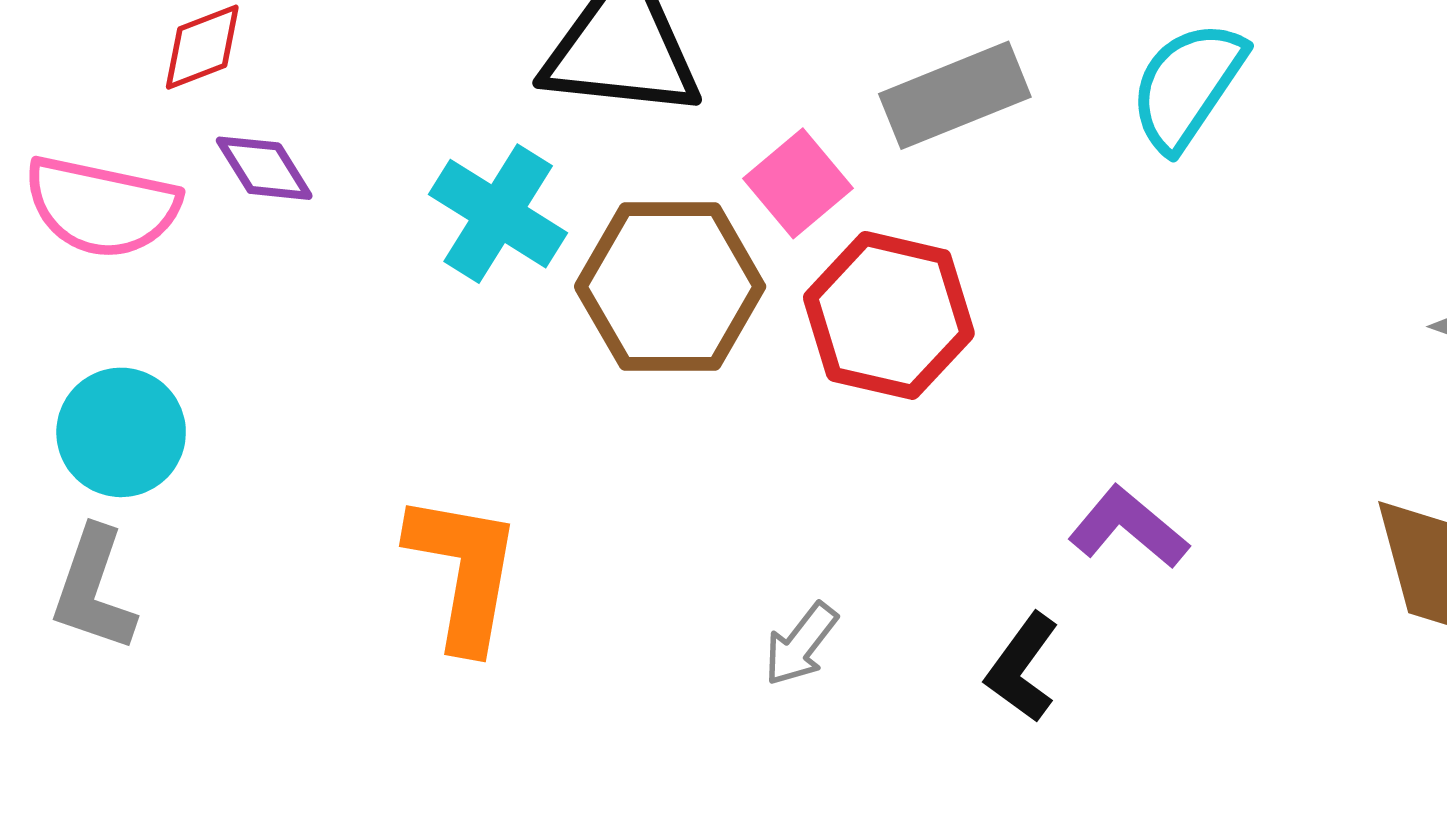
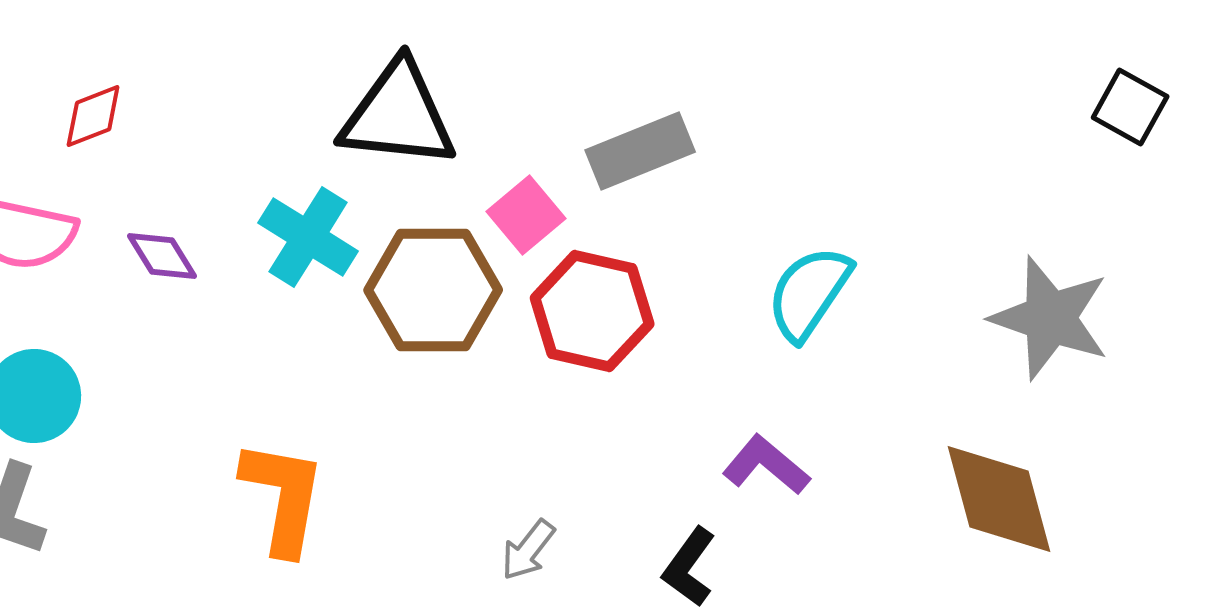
cyan semicircle: (1187, 86) -> (809, 293), moved
purple diamond: (264, 168) -> (162, 256), moved

